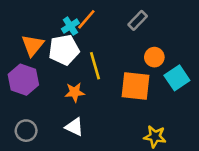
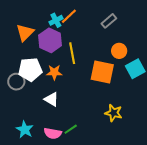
white pentagon: (64, 50) -> (30, 69), moved
purple hexagon: (23, 80) -> (50, 40), moved
gray circle: (26, 131) -> (16, 82), moved

